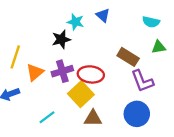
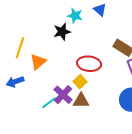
purple cross: (62, 71) -> (63, 95), moved, turned -30
yellow square: (81, 94) -> (80, 82), size x0.6
brown triangle: (93, 118) -> (81, 101), moved

